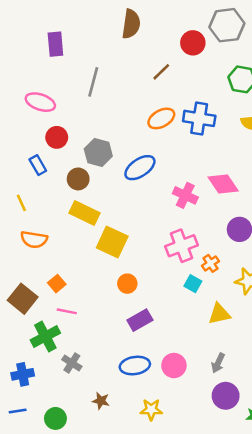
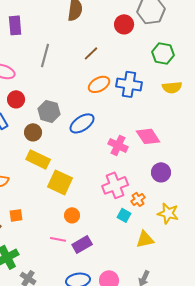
brown line: (161, 72) -> (91, 53), moved
orange square: (57, 284) -> (16, 215), turned 32
pink line: (67, 311) -> (58, 239), moved

